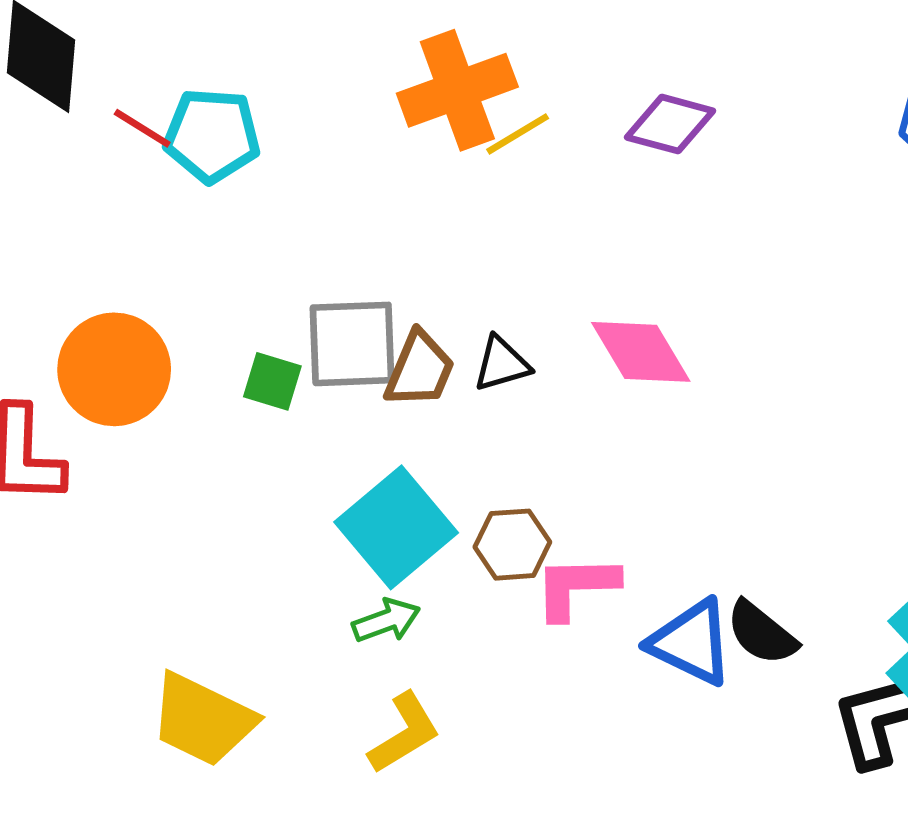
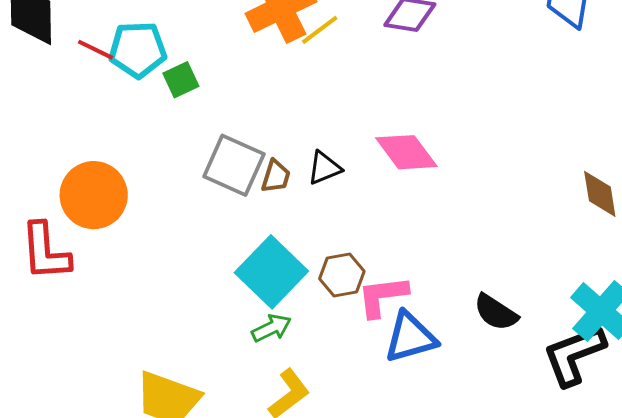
gray square: (352, 344) -> (234, 165), turned 32
brown trapezoid: (420, 370) -> (276, 176), size x0.7
green square: (272, 381) -> (181, 80), moved, turned -36
blue triangle: (691, 642) -> (410, 337), moved, turned -36

